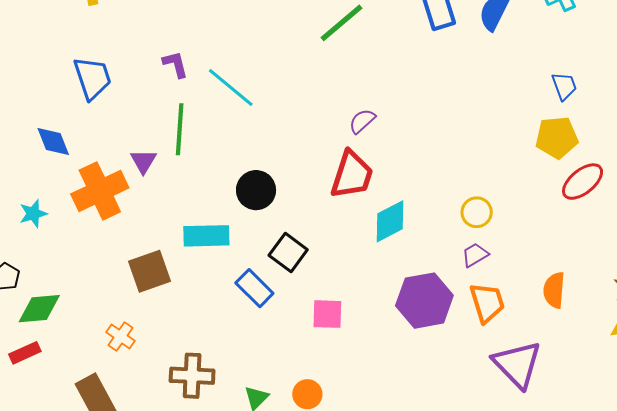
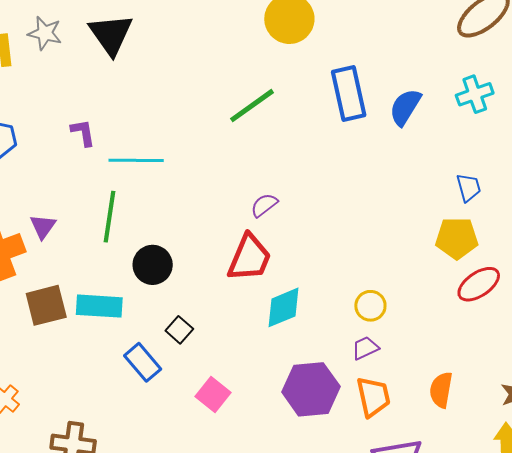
cyan line: (231, 87) -> (136, 160), turned -44
green line: (180, 129) -> (110, 217), moved
black square: (288, 253) -> (179, 330), size x0.7
brown square: (149, 271) -> (46, 305), moved
pink square: (327, 314) -> (213, 394), turned 32

